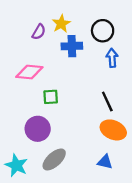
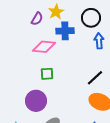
pink diamond: (29, 72) -> (44, 47), moved
black line: (107, 102) -> (95, 78), turned 72

